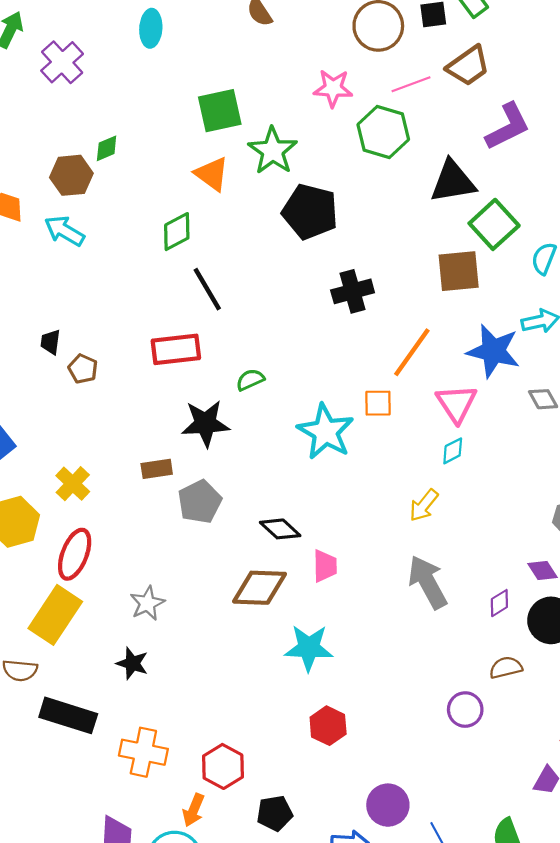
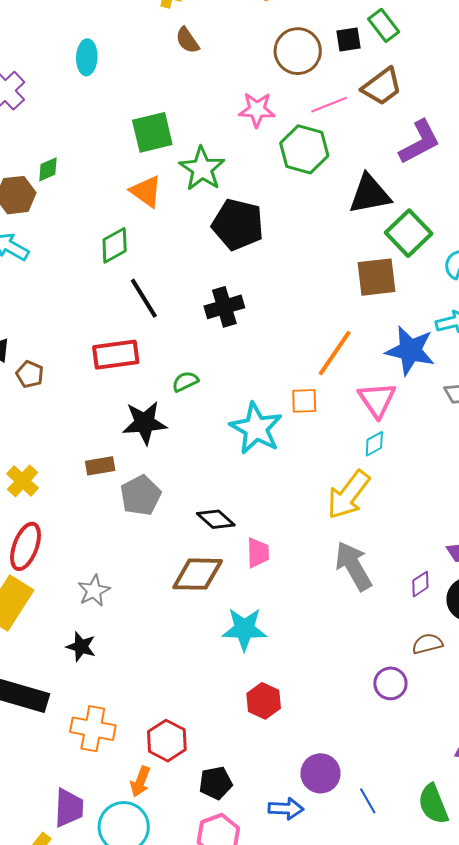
black cross: (353, 291) -> (224, 307), moved
yellow arrow: (424, 505) -> (348, 495), size x1.6

